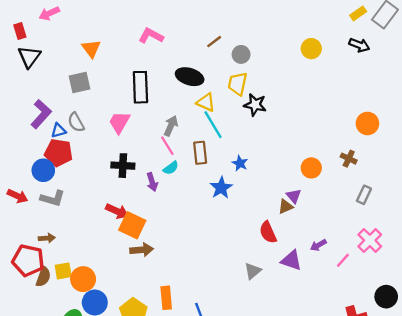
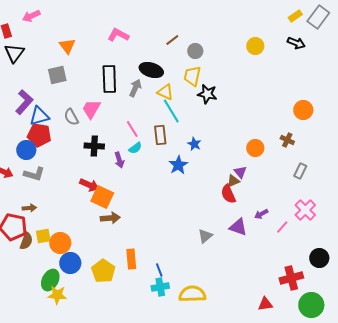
gray semicircle: (76, 122) -> (71, 117), moved
gray arrow: (171, 126) -> (135, 88), moved
blue triangle: (59, 130) -> (39, 116), size x1.5
red semicircle: (268, 232) -> (228, 194), moved

